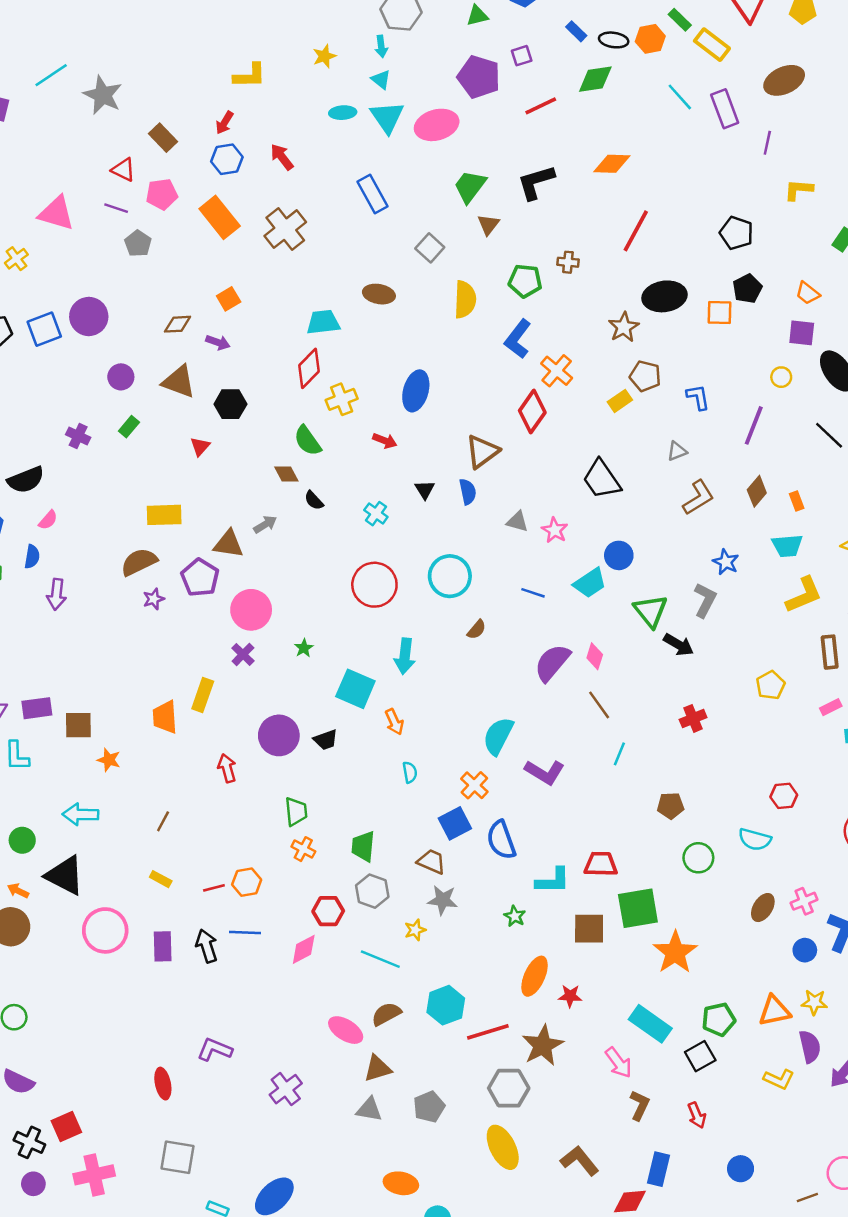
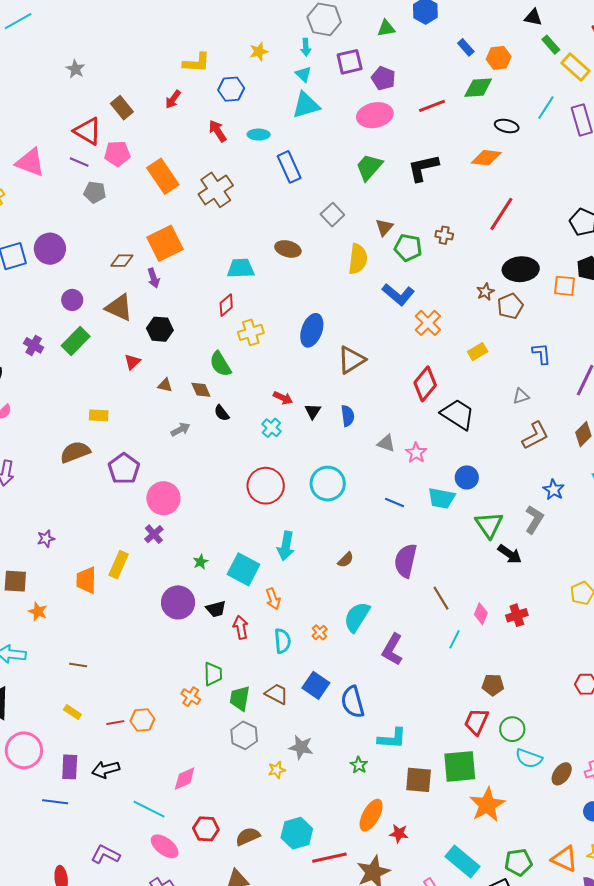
orange hexagon: (650, 39) -> (499, 58), moved
black ellipse: (614, 40) -> (507, 126), moved
purple square: (522, 56) -> (350, 62), moved, size x1.5
cyan line: (51, 75) -> (18, 21), moved
purple pentagon: (479, 77) -> (383, 78), size x0.7
gray star: (103, 95) -> (75, 69), size x0.6
cyan line: (680, 97) -> (546, 108), turned 70
cyan ellipse: (343, 113) -> (259, 135), moved
cyan triangle: (387, 117) -> (306, 105), turned 44
pink ellipse: (437, 125) -> (375, 115), moved
blue hexagon: (227, 159) -> (231, 89), moved
red triangle: (123, 170) -> (88, 131), size x1.4
brown triangle: (488, 224) -> (384, 227), moved
gray pentagon: (138, 243) -> (95, 192), turned -30
orange square: (229, 299) -> (165, 243), size x1.8
brown star: (624, 327) -> (485, 292), size x0.7
blue L-shape: (518, 339) -> (398, 295), turned -92
purple arrow: (218, 342) -> (154, 278), turned 48
red diamond: (309, 368) -> (226, 305), size x0.7
brown pentagon: (645, 376) -> (510, 306), moved, turned 30
red diamond: (532, 412) -> (425, 384), moved
green rectangle: (129, 427) -> (76, 341), size x1.6
red arrow: (385, 441) -> (283, 398), moved
brown triangle: (482, 452) -> (351, 360), moved
black trapezoid: (602, 479) -> (458, 414), turned 153
yellow rectangle: (164, 515) -> (99, 415), size x0.7
brown triangle: (228, 544) -> (165, 385), moved, size x0.6
cyan trapezoid: (590, 583) -> (441, 498), turned 40
purple star: (154, 599) -> (46, 539), moved
brown semicircle: (477, 630) -> (346, 560), moved
green star: (304, 648) -> (201, 562), moved
pink diamond: (595, 656) -> (481, 614), moved
purple semicircle: (552, 663) -> (406, 561), turned -32
red arrow: (227, 768) -> (241, 627), moved
cyan semicircle: (410, 772) -> (282, 641), size x1.4
purple L-shape: (545, 772) -> (392, 649), turned 84
orange cross: (474, 785) -> (320, 632), moved, size x0.7
green trapezoid: (296, 812) -> (213, 674), moved
brown line: (163, 821) -> (78, 665), turned 66
blue square: (455, 823) -> (316, 685), turned -32
cyan semicircle: (755, 839) -> (529, 758), moved
brown trapezoid: (432, 862) -> (277, 694), moved
red trapezoid: (601, 864) -> (476, 722), moved, turned -72
red hexagon: (328, 911) -> (206, 829), moved
blue line: (245, 932) -> (55, 802), moved
black arrow: (207, 946) -> (106, 769), turned -92
cyan line: (380, 959) -> (149, 809), moved
orange triangle: (774, 1011) -> (564, 859), turned 32
pink ellipse: (346, 1030) -> (165, 846), moved

